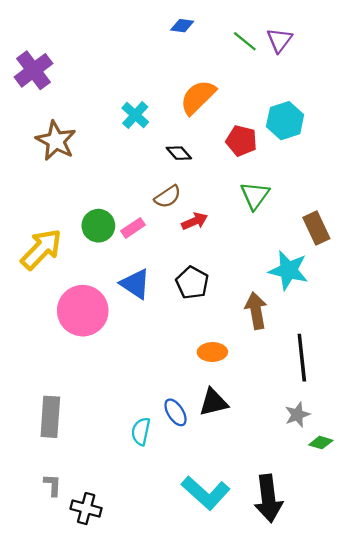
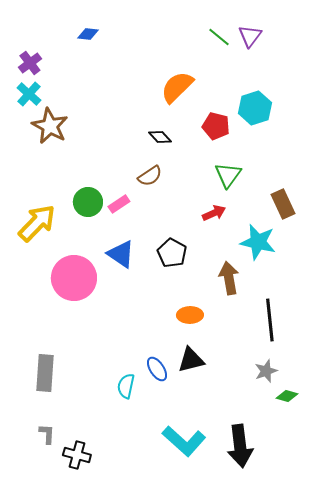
blue diamond: (182, 26) -> (88, 34), moved
purple cross: (34, 70) -> (30, 63), size x0.7
cyan cross: (135, 115) -> (29, 94), moved
red arrow: (195, 221) -> (214, 213), moved

